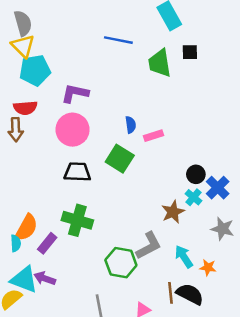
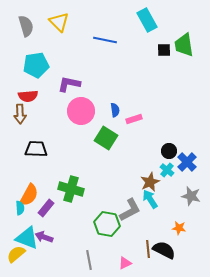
yellow triangle: (23, 46) -> (59, 22), moved
green trapezoid: (160, 63) -> (184, 45), moved
pink circle: (73, 130) -> (81, 111), moved
black trapezoid: (77, 172) -> (36, 149), moved
cyan arrow: (184, 257) -> (150, 199), moved

